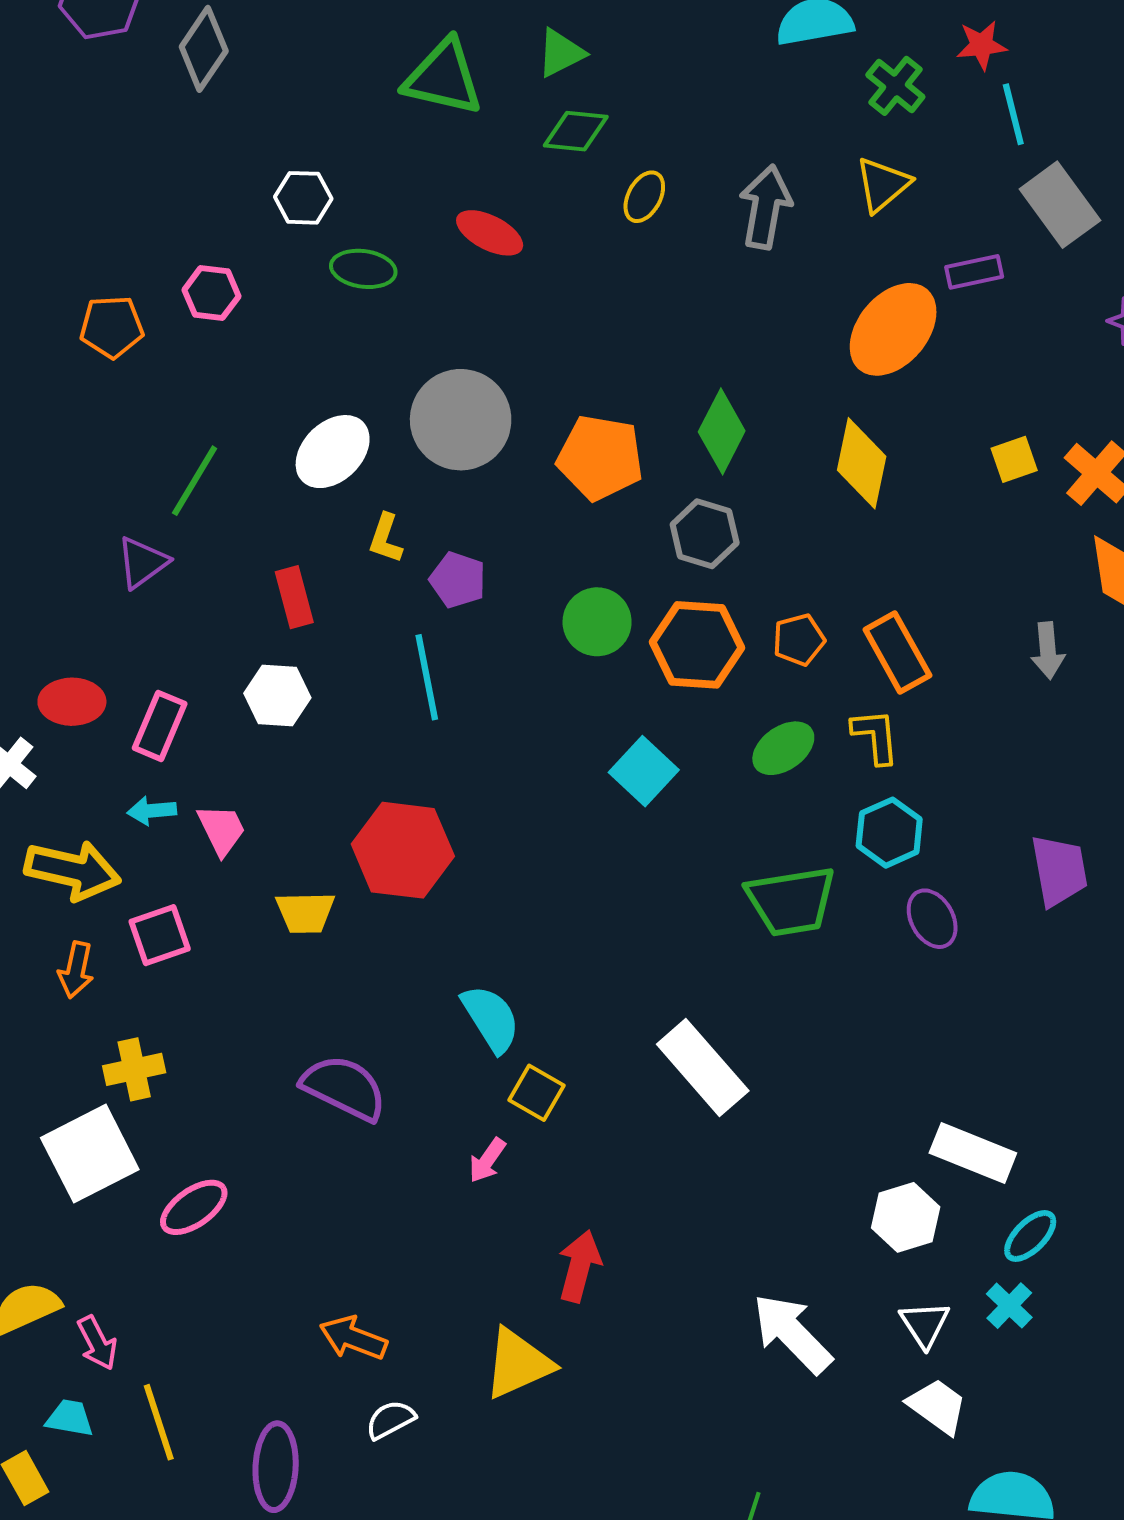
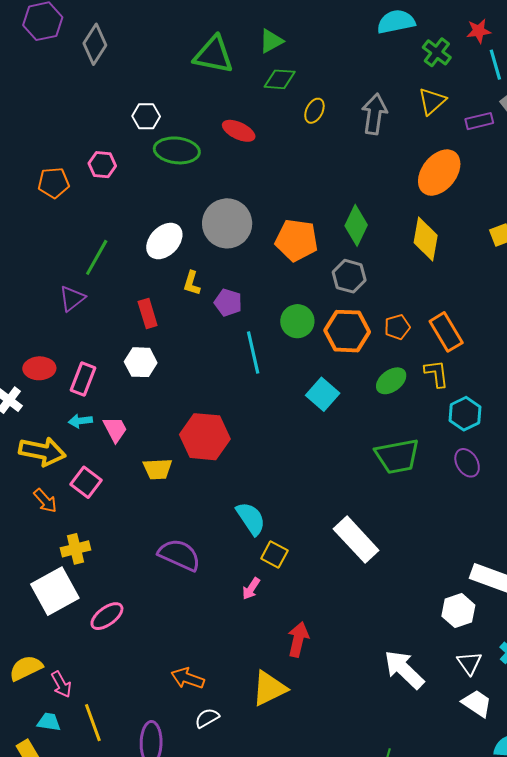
green ellipse: (363, 269) -> (177, 150), size x1.4
purple rectangle: (974, 272) -> (479, 121), moved
cyan line: (427, 677) -> (253, 353), moved
cyan hexagon: (889, 833) -> (465, 414), moved
pink square: (160, 935) -> (86, 482), turned -32
orange arrow: (76, 970) -> (45, 501), turned -52

